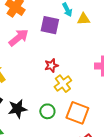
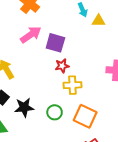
purple square: (50, 25) -> (55, 43), moved
yellow cross: (63, 84) -> (72, 85), turned 30

